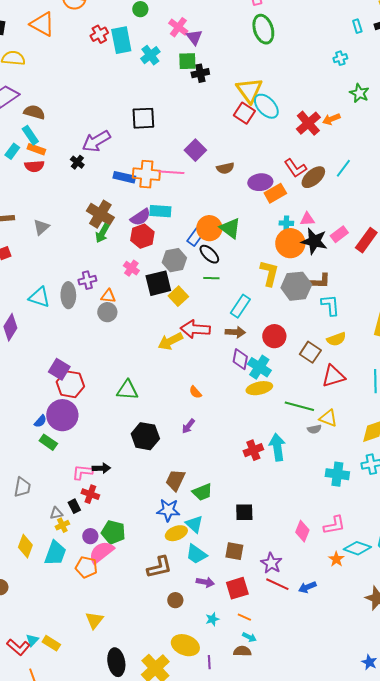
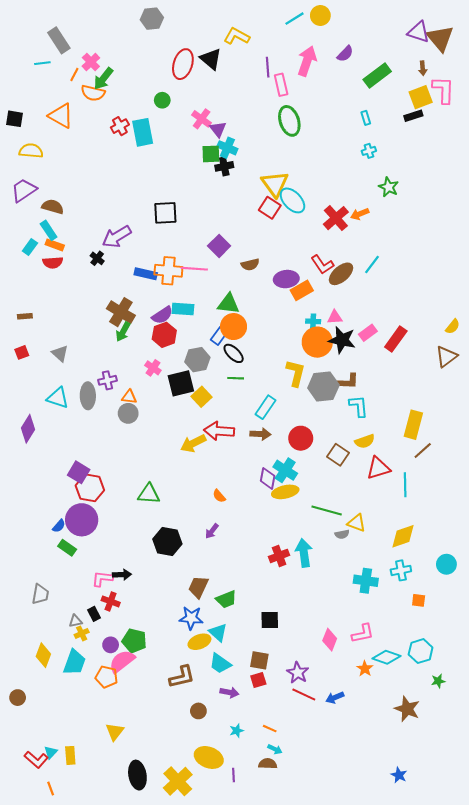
cyan rectangle: (357, 26) -> (366, 118), moved
cyan cross: (150, 55) -> (227, 148), moved, turned -30
gray triangle: (41, 227) -> (60, 353), moved, turned -36
green triangle: (230, 228) -> (228, 304), moved, turned -30
purple diamond: (240, 359) -> (268, 478), moved
red triangle: (333, 376) -> (378, 468), moved
red square: (237, 588) -> (258, 680), moved, size x0.7
yellow rectangle: (51, 643) -> (70, 755), turned 54

